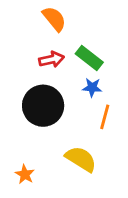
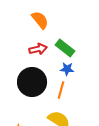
orange line: (105, 117) -> (61, 90), moved

